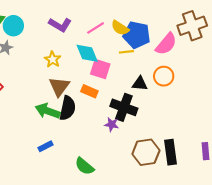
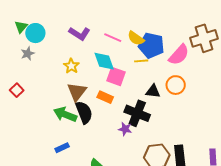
pink line: (96, 28) -> (113, 38), turned 54
black semicircle: (68, 108) -> (84, 112), turned -35

